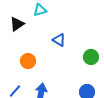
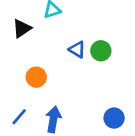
green circle: (91, 57) -> (101, 51), moved

